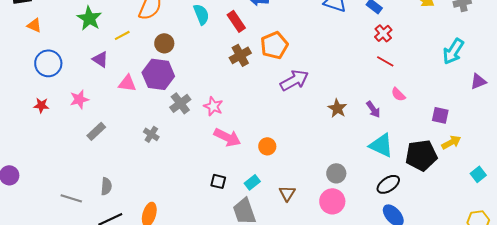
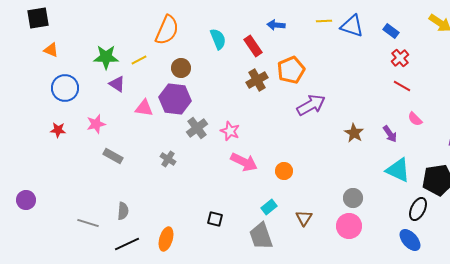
green star: (89, 18) -> (106, 57), moved, turned -30
gray rectangle: (96, 131) -> (113, 156), turned 72
black square: (218, 181) -> (215, 219), moved
black ellipse: (388, 184) -> (418, 209), moved, turned -30

